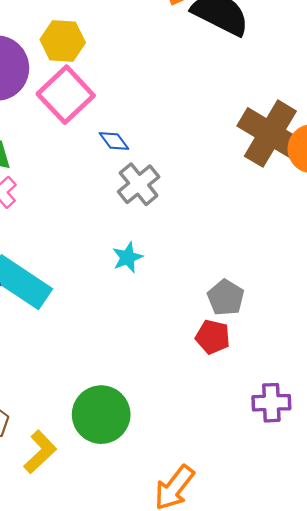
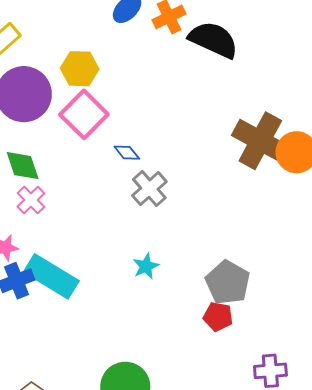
cyan star: (127, 257) -> (146, 266), moved
gray pentagon: (226, 298) -> (228, 282), size x1.4

